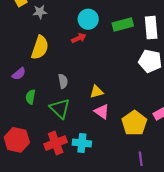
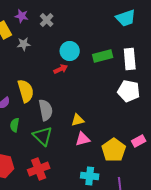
yellow semicircle: (40, 48) -> (26, 91), moved, turned -35
gray semicircle: (63, 81) -> (46, 110), size x1.5
pink triangle: (102, 112) -> (83, 139), turned -49
cyan cross: (82, 143) -> (90, 176), moved

